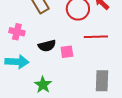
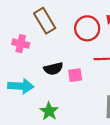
pink cross: (17, 32) -> (21, 44), moved

